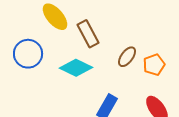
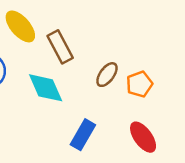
cyan diamond: (76, 68) -> (46, 88), turned 40

